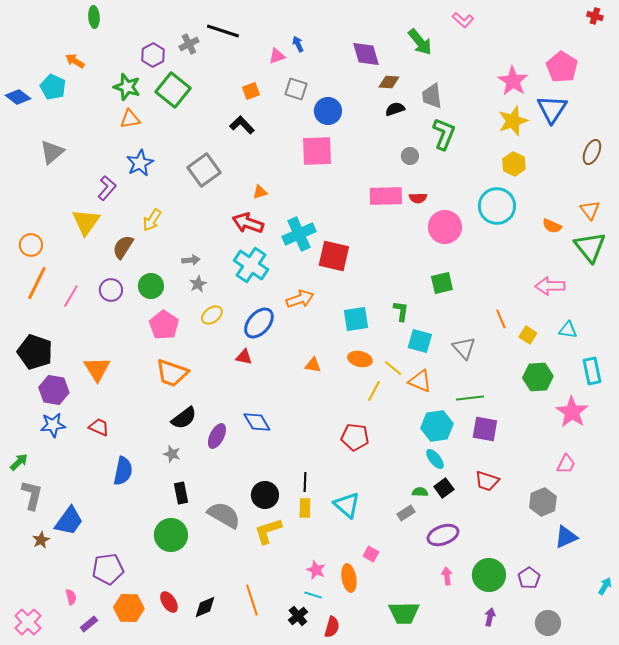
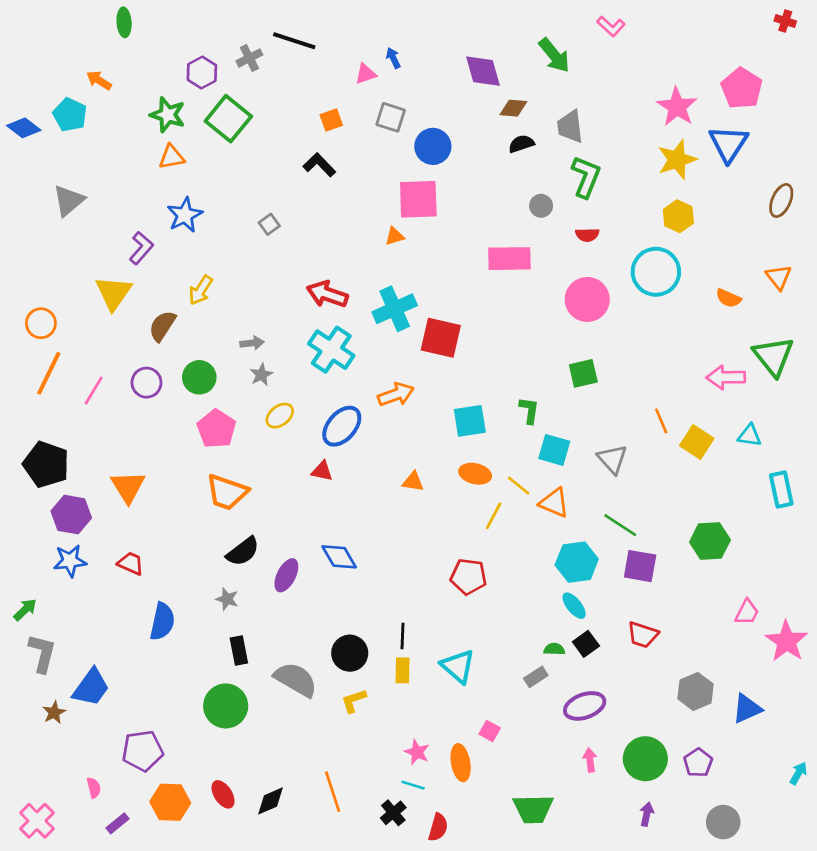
gray square: (204, 170) -> (269, 224), size x0.5
orange triangle: (260, 192) -> (395, 236), moved
red semicircle: (418, 198) -> (587, 235), moved
green triangle: (590, 247) -> (773, 356), moved
yellow square: (528, 335) -> (697, 442), size x1.4
green hexagon: (538, 377) -> (710, 541), moved
green line: (470, 398) -> (620, 525), turned 40
pink star: (572, 412) -> (787, 641), moved
gray hexagon: (543, 502) -> (695, 691), moved
yellow L-shape: (268, 531) -> (354, 701), size x0.7

